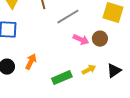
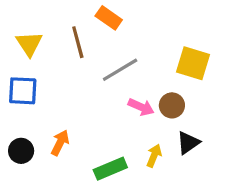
yellow arrow: (89, 70) -> (154, 156), turned -40
black triangle: (114, 71) -> (188, 143), moved

